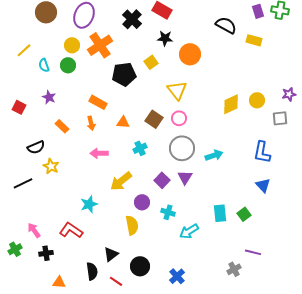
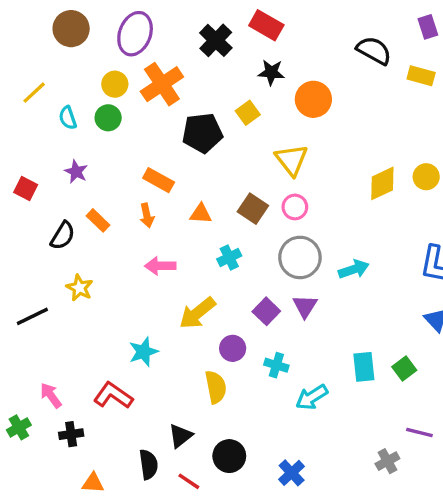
black semicircle: (36, 147) -> (63, 236), moved, turned -36

